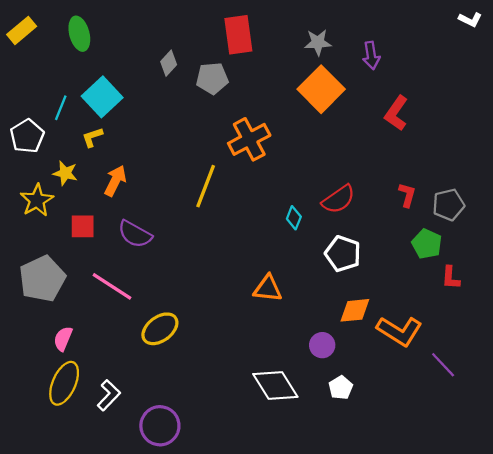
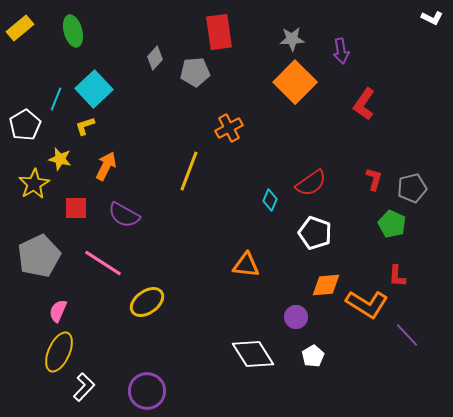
orange cross: (249, 139) -> (229, 128), size x0.7
red L-shape: (451, 278) -> (397, 276), moved
white L-shape: (109, 395) -> (84, 387), moved

